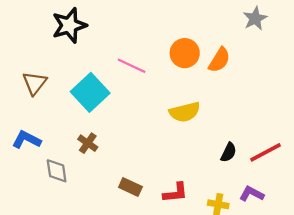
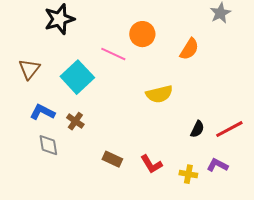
orange circle: (185, 53) -> (142, 34), moved
blue L-shape: (27, 140) -> (42, 112), moved
red L-shape: (175, 193) -> (151, 164), turned 65

